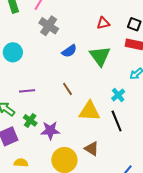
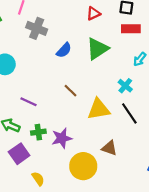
green triangle: (100, 56) -> (97, 49), turned 45
purple line: (27, 91) -> (28, 102), turned 42
green cross: (30, 120) -> (38, 132), turned -32
yellow semicircle: (21, 163) -> (38, 179), turned 64

